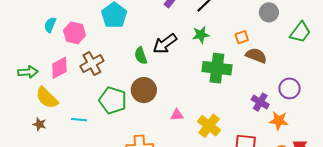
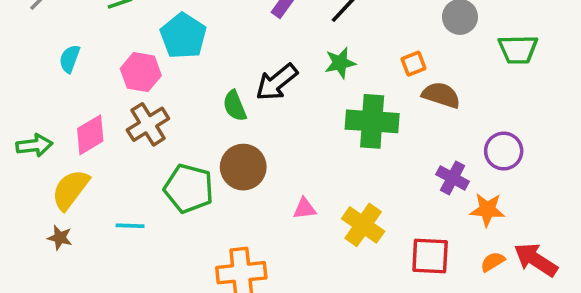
green trapezoid: (300, 32) -> (518, 49), turned 55
pink hexagon: (74, 33) -> (141, 72), moved
yellow semicircle: (47, 98) -> (70, 190), turned 85

